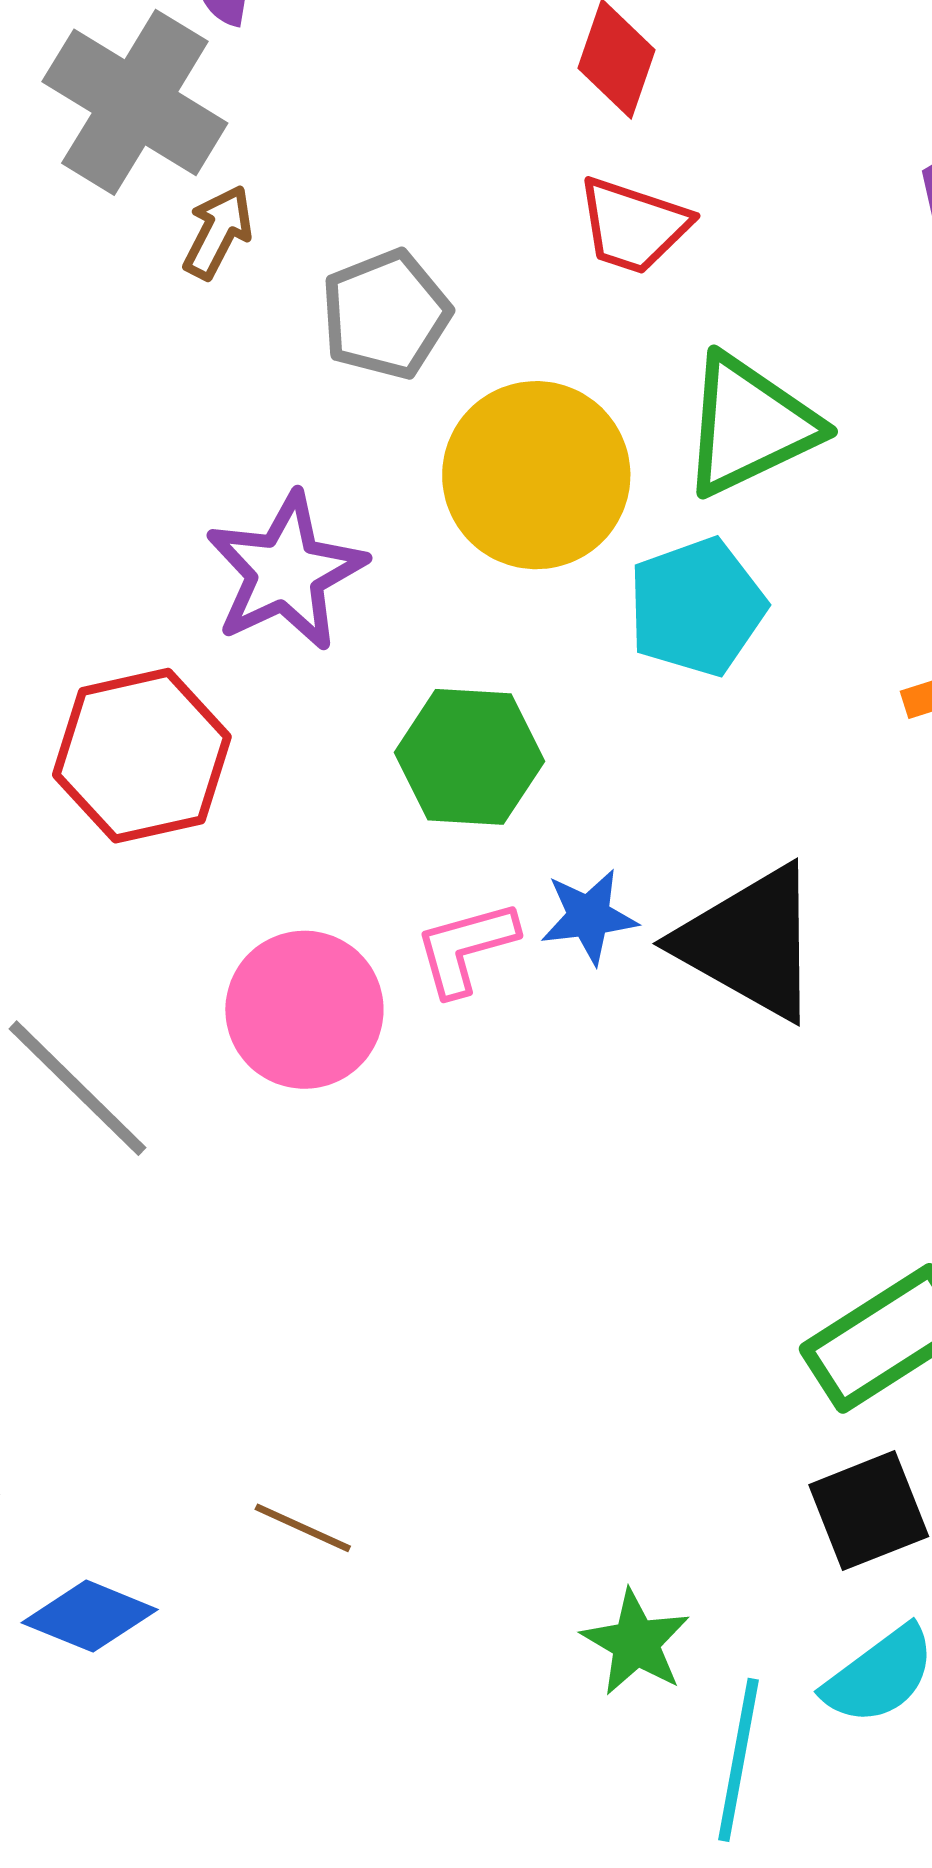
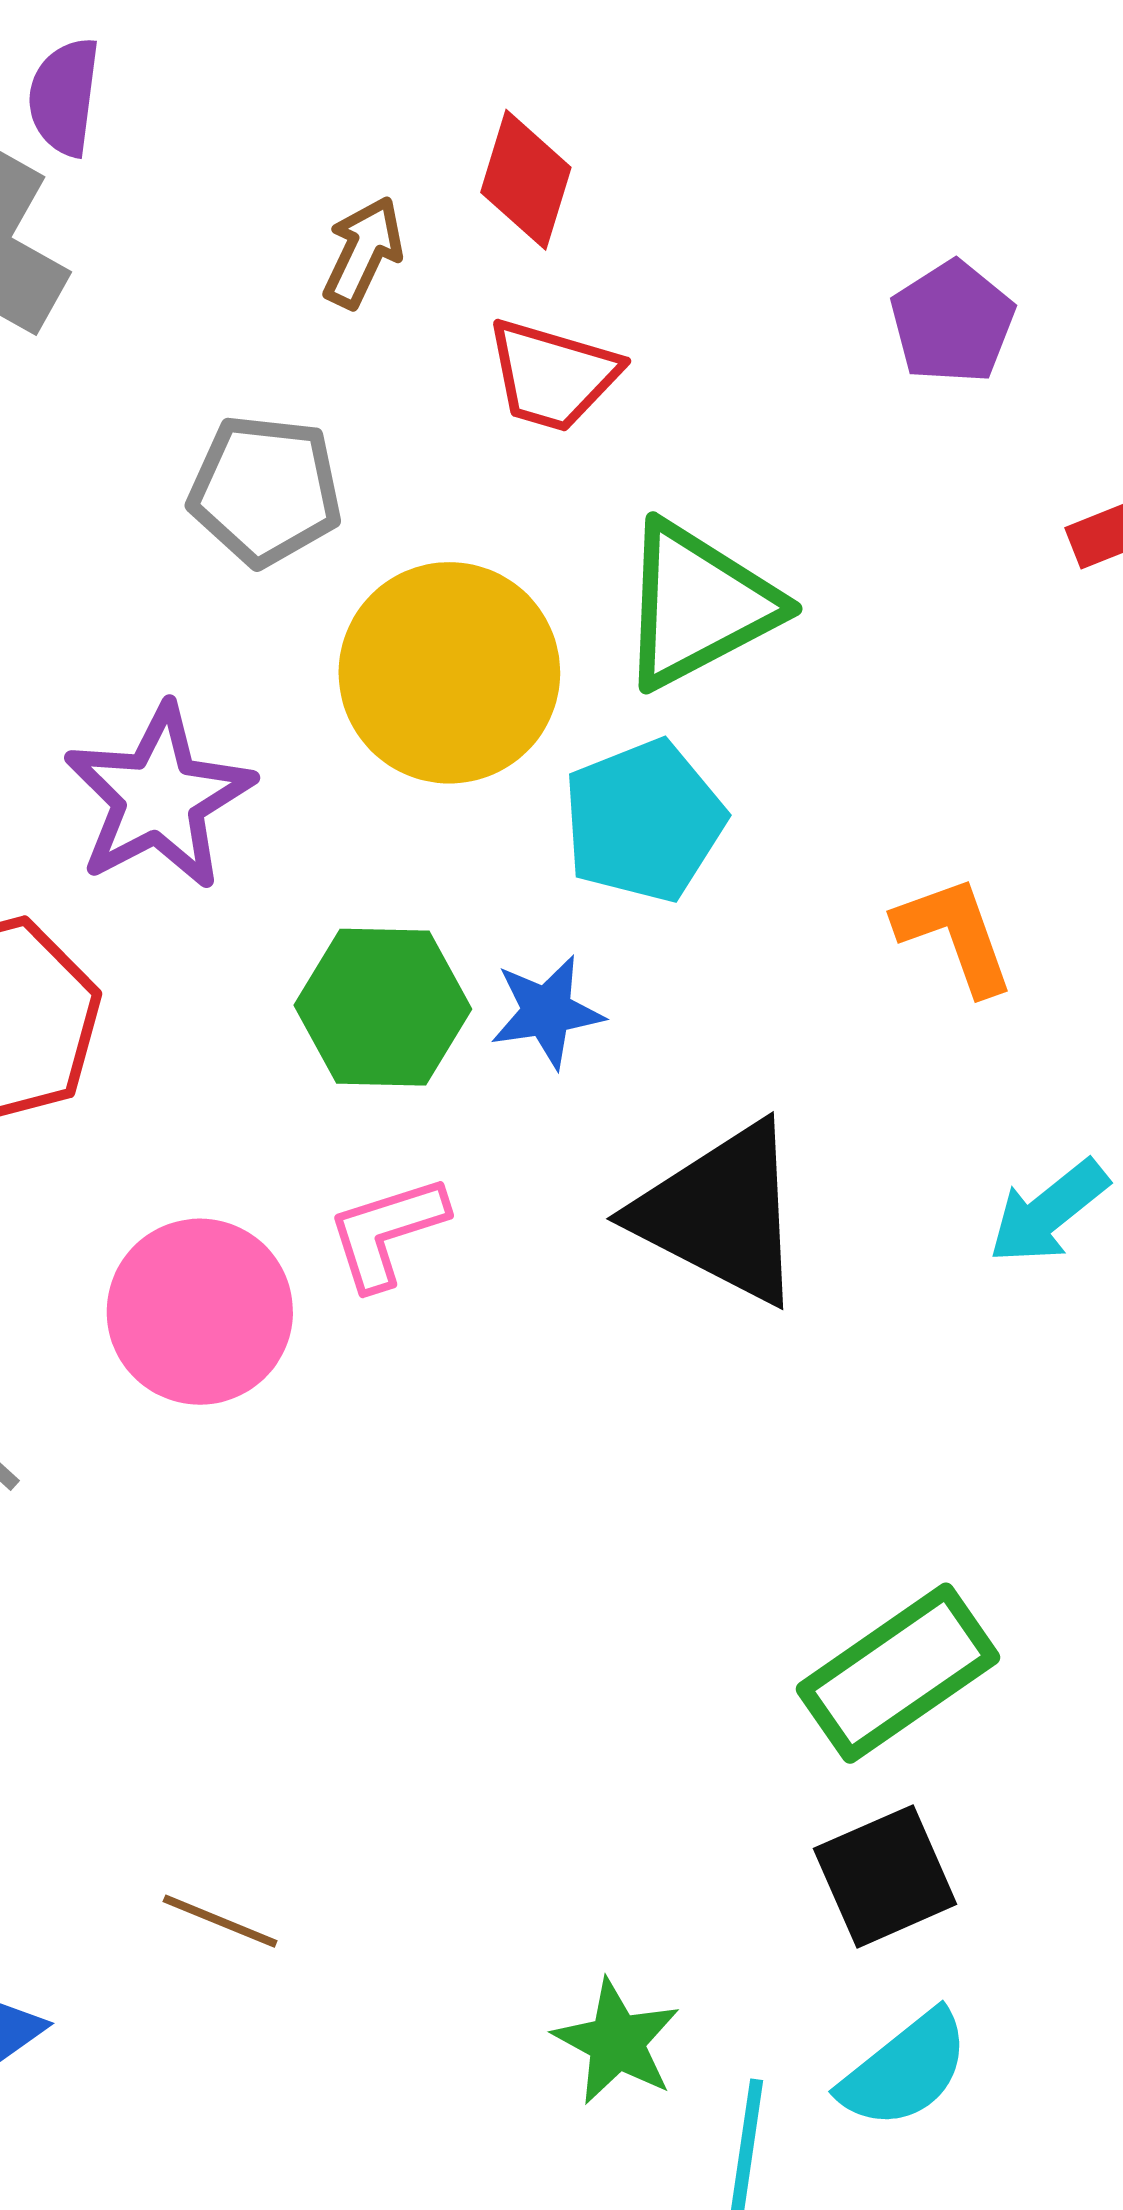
brown arrow: (218, 232) -> (363, 252), moved
gray pentagon: (386, 314) -> (265, 490), turned 30
blue star: (589, 917) -> (547, 1012), moved

